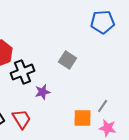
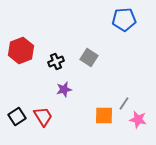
black cross: (23, 72) -> (56, 61), moved, size x0.7
pink star: (108, 128) -> (138, 119), moved

